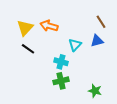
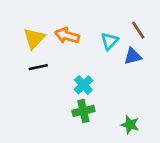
cyan triangle: (75, 45) -> (109, 41), moved
black line: (28, 49) -> (38, 67), turned -48
cyan cross: (61, 62) -> (83, 85), turned 32

